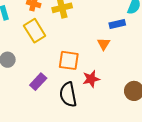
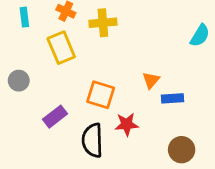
blue rectangle: (117, 24) -> (172, 98), moved

